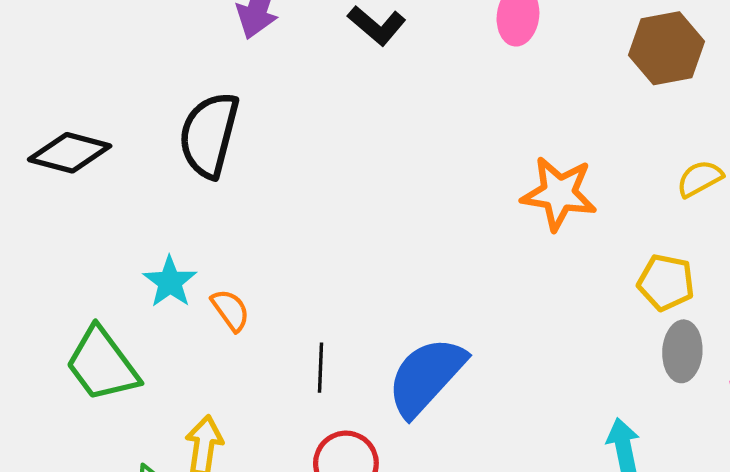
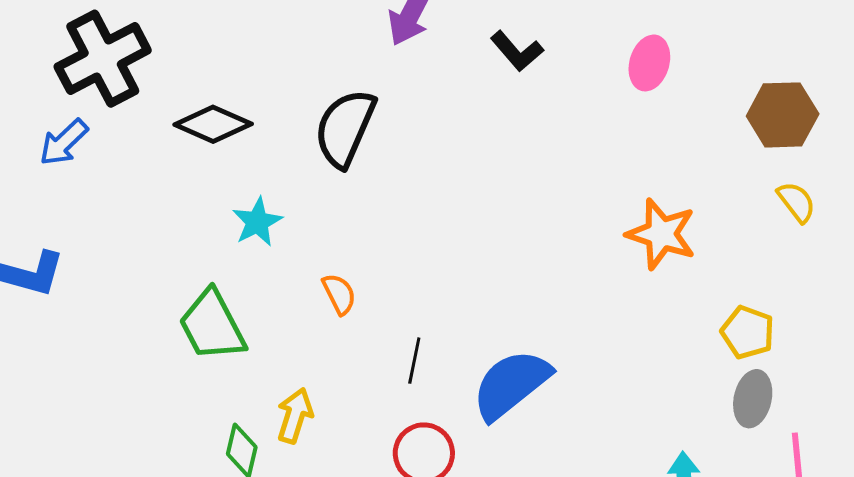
yellow semicircle: (700, 179) -> (796, 202), moved, turned 72
cyan star: (170, 282) -> (257, 222), moved

